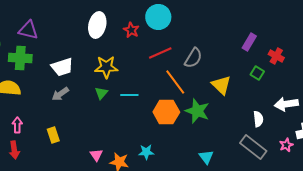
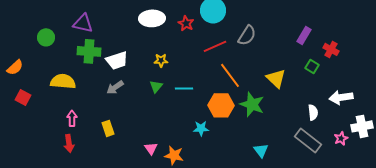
white ellipse: (97, 25) -> (152, 18), turned 75
green cross: (20, 58) -> (89, 51), moved
gray semicircle: (193, 58) -> (247, 35), moved
yellow star: (106, 67) -> (161, 60), size x0.6
cyan star: (146, 152) -> (201, 128), moved

